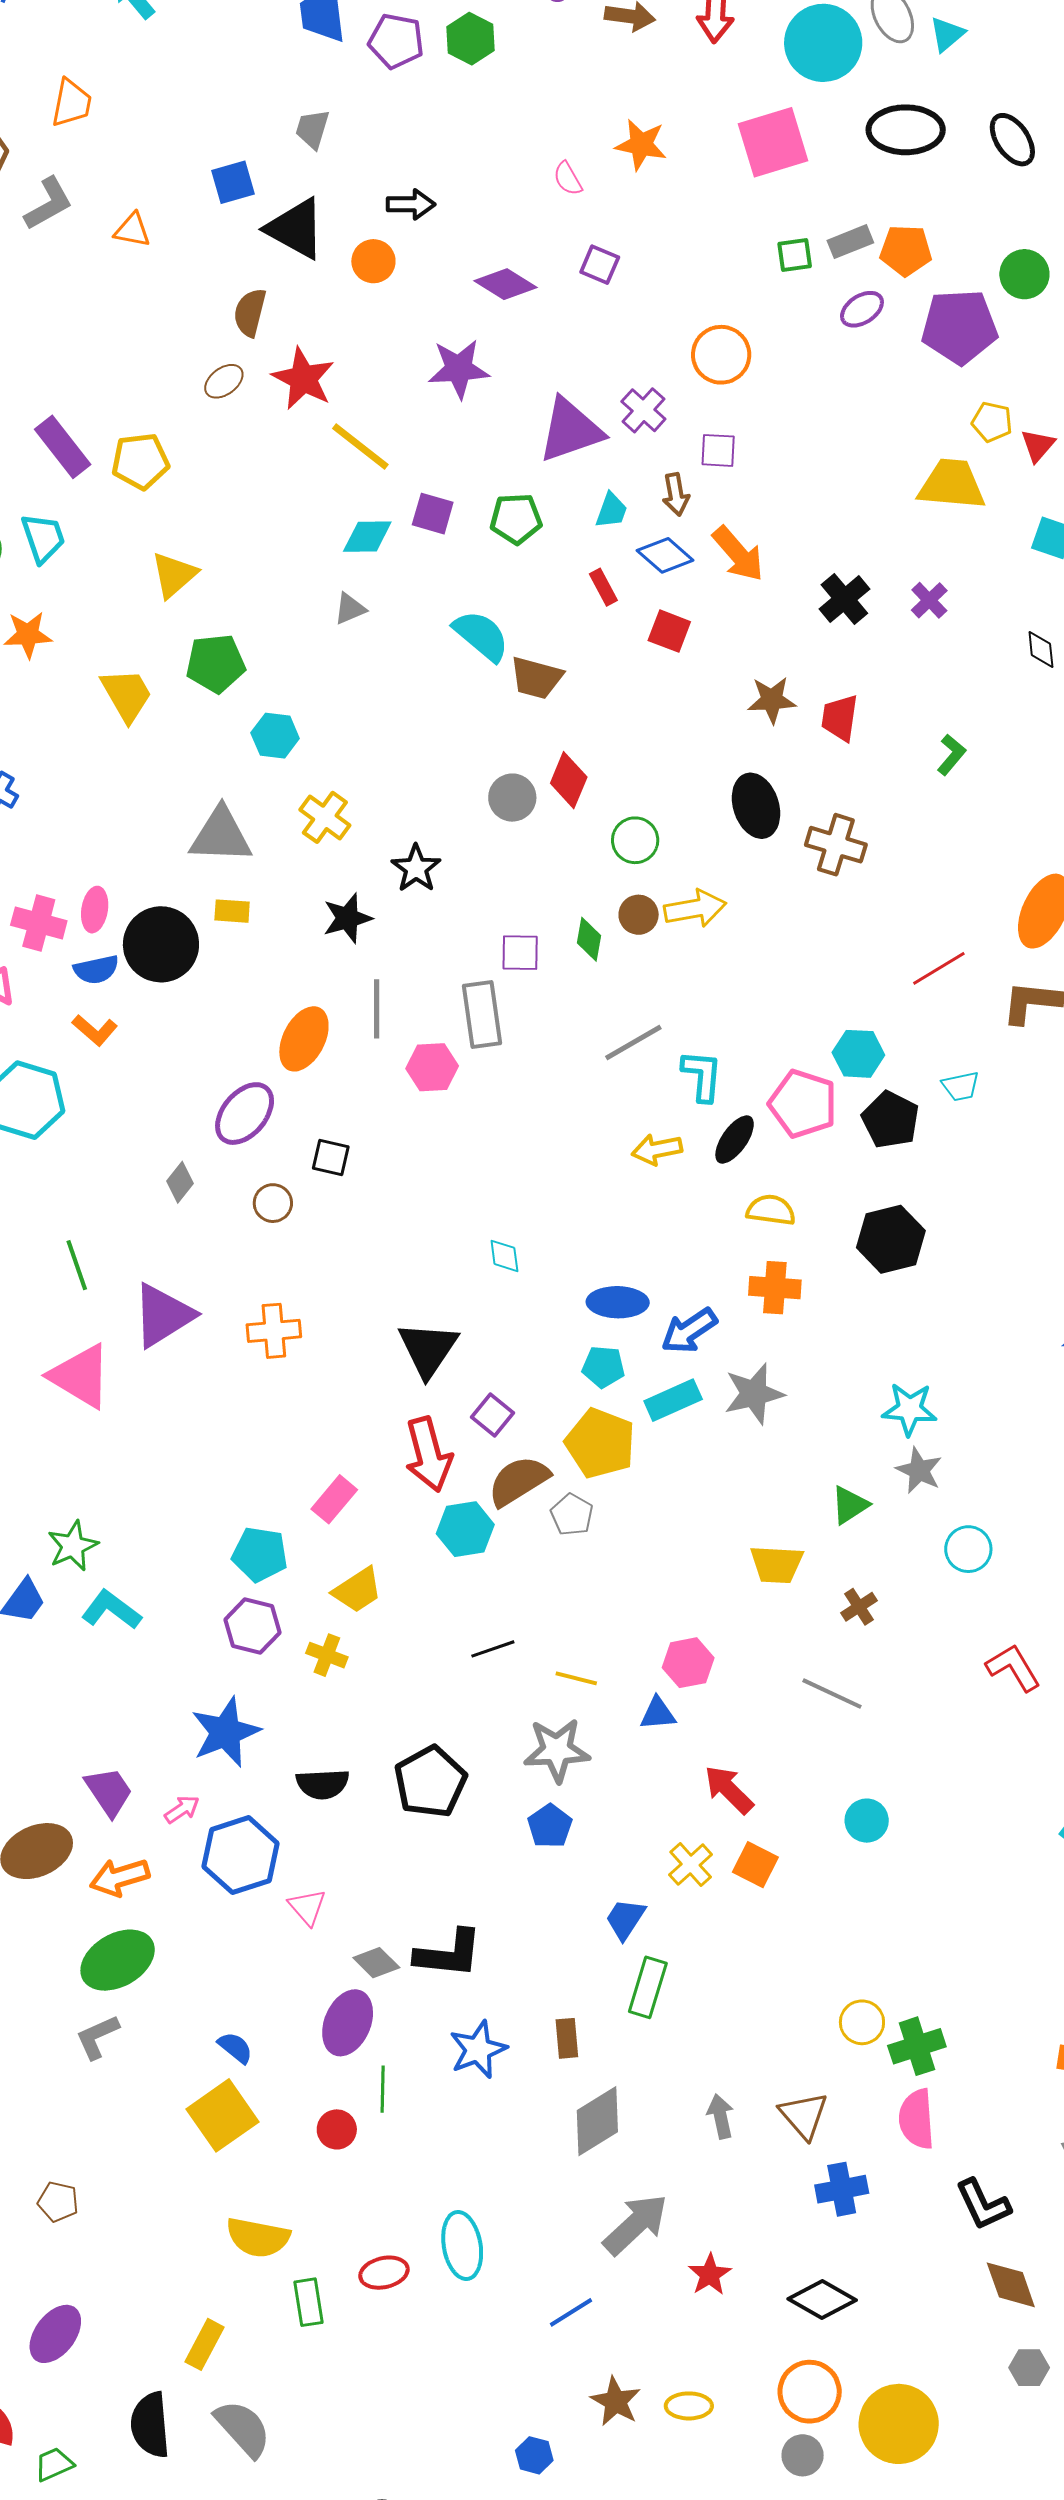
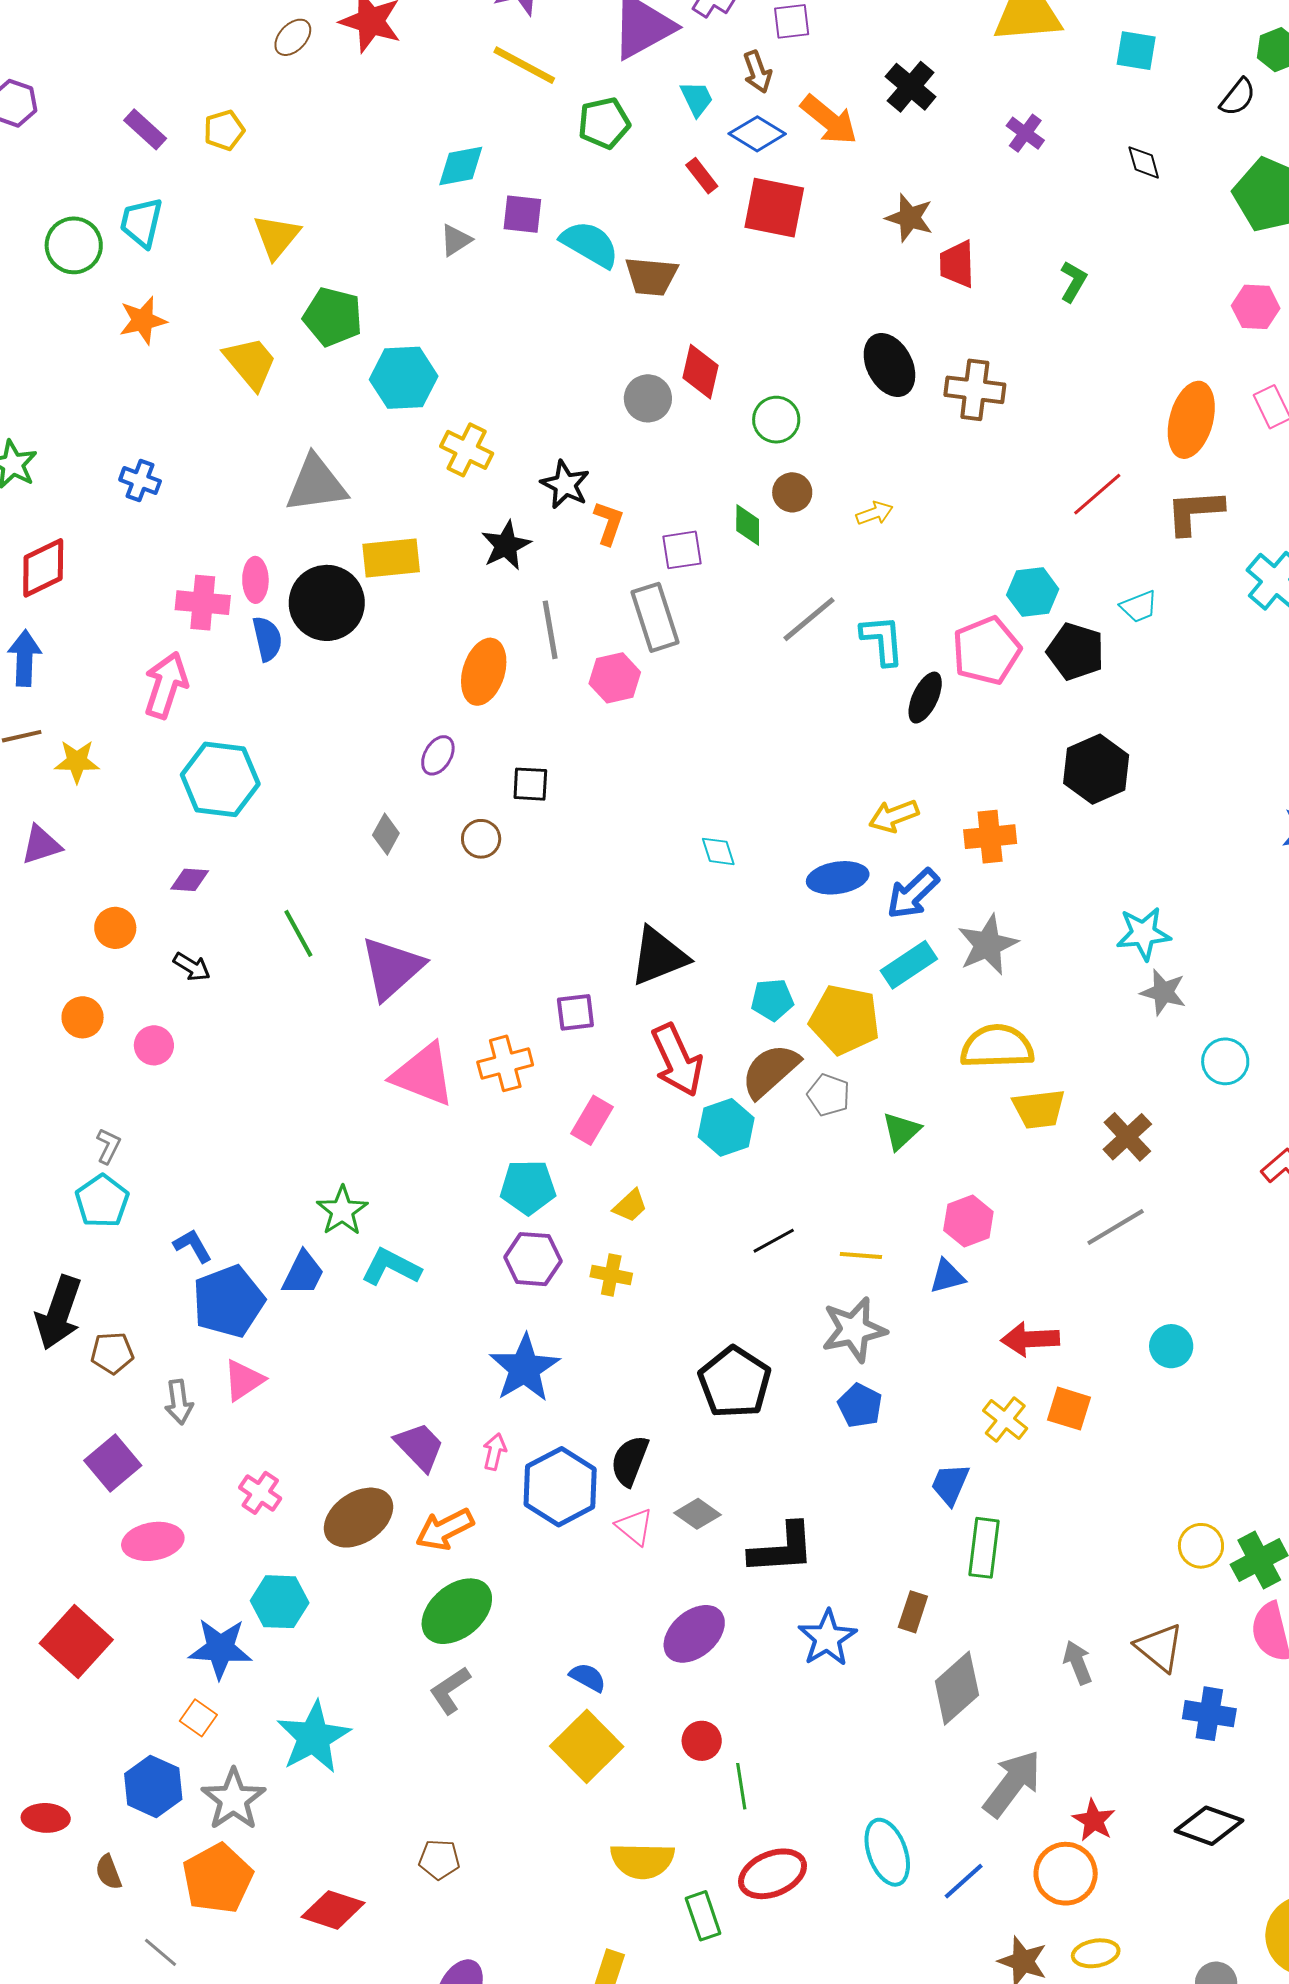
yellow line: (360, 446) -> (524, 65), moved
purple rectangle: (63, 447) -> (145, 129), size x0.7
yellow pentagon: (140, 461) -> (224, 130), size x0.7
cyan trapezoid: (611, 510) -> (697, 99), turned -36
purple square: (433, 514) -> (522, 214), moved
cyan trapezoid: (43, 538) -> (141, 222), turned -138
black cross: (844, 599) -> (911, 87), moved
red square: (669, 631) -> (774, 208), size x1.5
green pentagon: (216, 663) -> (333, 317), turned 30
brown star: (772, 700) -> (909, 218), moved, turned 30
cyan hexagon: (275, 736) -> (404, 378), size x1.4
gray triangle: (221, 835) -> (316, 484), moved
yellow arrow: (695, 908) -> (875, 513), moved, size x0.6
yellow rectangle: (232, 911) -> (391, 558), size x1.6
blue semicircle: (96, 970) -> (267, 639), turned -81
orange L-shape: (95, 1030) -> (609, 523), moved, turned -102
pink pentagon: (803, 1104) -> (986, 651), turned -30
purple ellipse: (245, 1114) -> (438, 755), size x0.6
yellow arrow: (657, 1149) -> (894, 816), moved
yellow semicircle: (771, 1210) -> (997, 1047), moved, size x1.5
orange cross: (274, 1331) -> (505, 1063), moved
black triangle: (428, 1349) -> (659, 956), turned 44
cyan pentagon: (603, 1367) -> (772, 1000), moved
pink triangle: (80, 1376) -> (423, 1075), moved
purple square: (492, 1415) -> (575, 1012), moved, turned -36
green triangle: (850, 1505) -> (901, 1131), moved
yellow trapezoid: (357, 1590) -> (630, 1206), size x0.7
brown cross: (859, 1607) -> (1127, 1137), size x1.4
gray line: (832, 1694) -> (1116, 1227), turned -46
black semicircle: (323, 1784) -> (630, 1461), moved, turned 124
red arrow: (729, 1790) -> (1030, 1339), turned -38
pink arrow: (182, 1809) -> (495, 1452), turned -33
gray diamond: (376, 1963) -> (698, 1514), moved
purple ellipse: (348, 2023) -> (694, 1634), turned 36
brown rectangle: (567, 2038) -> (913, 1612), turned 33
green line: (383, 2089) -> (741, 1786), moved
blue cross: (842, 2189) -> (1209, 1714), turned 30
cyan ellipse: (462, 2246) -> (887, 1852), moved
red ellipse: (384, 2273) -> (773, 1874), size x1.4
orange circle: (810, 2392) -> (1066, 1874), moved

